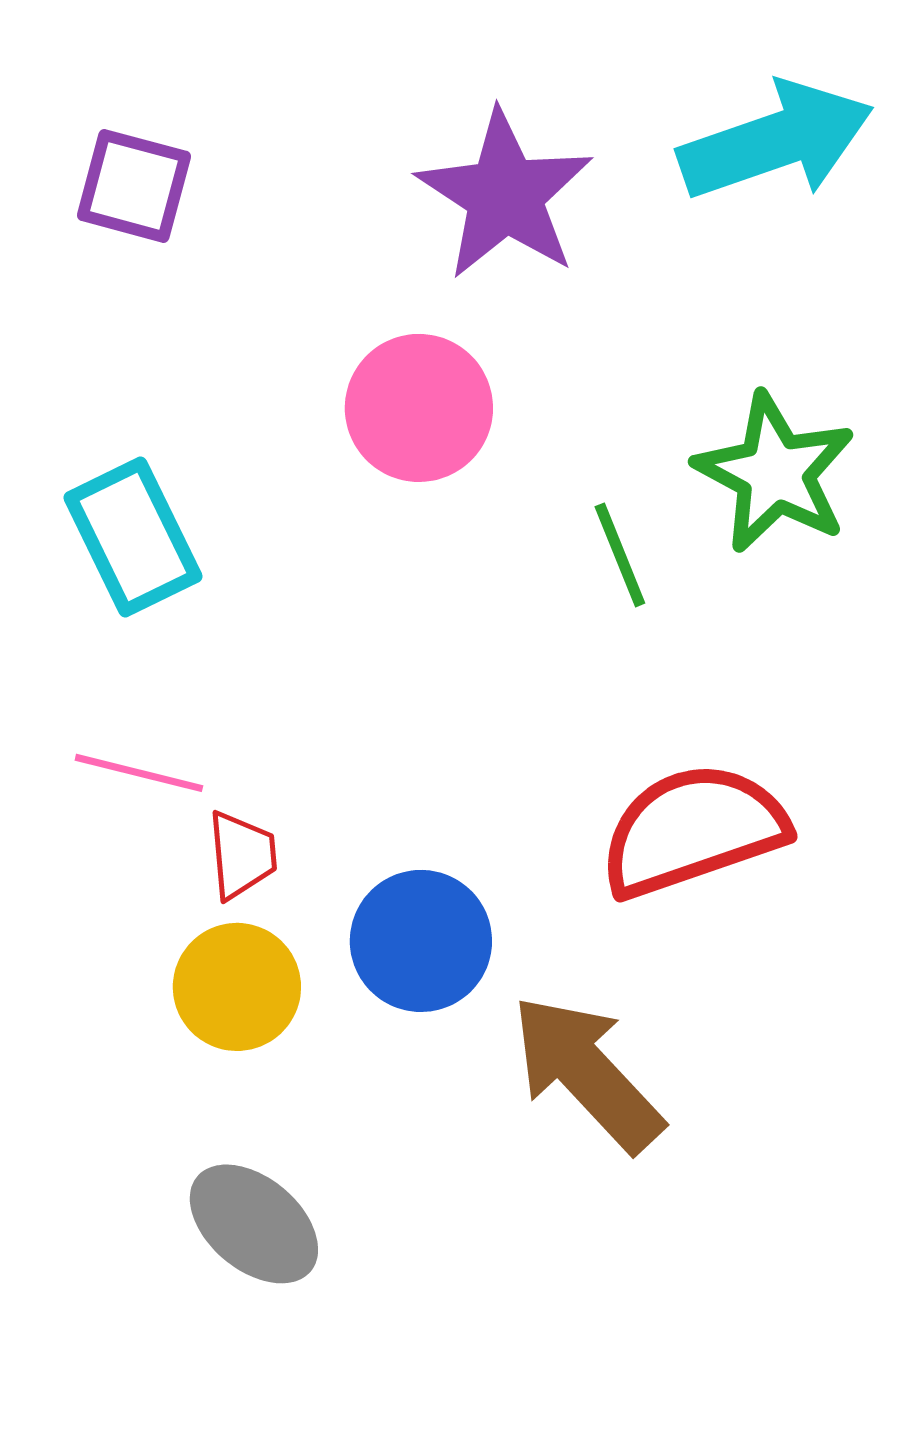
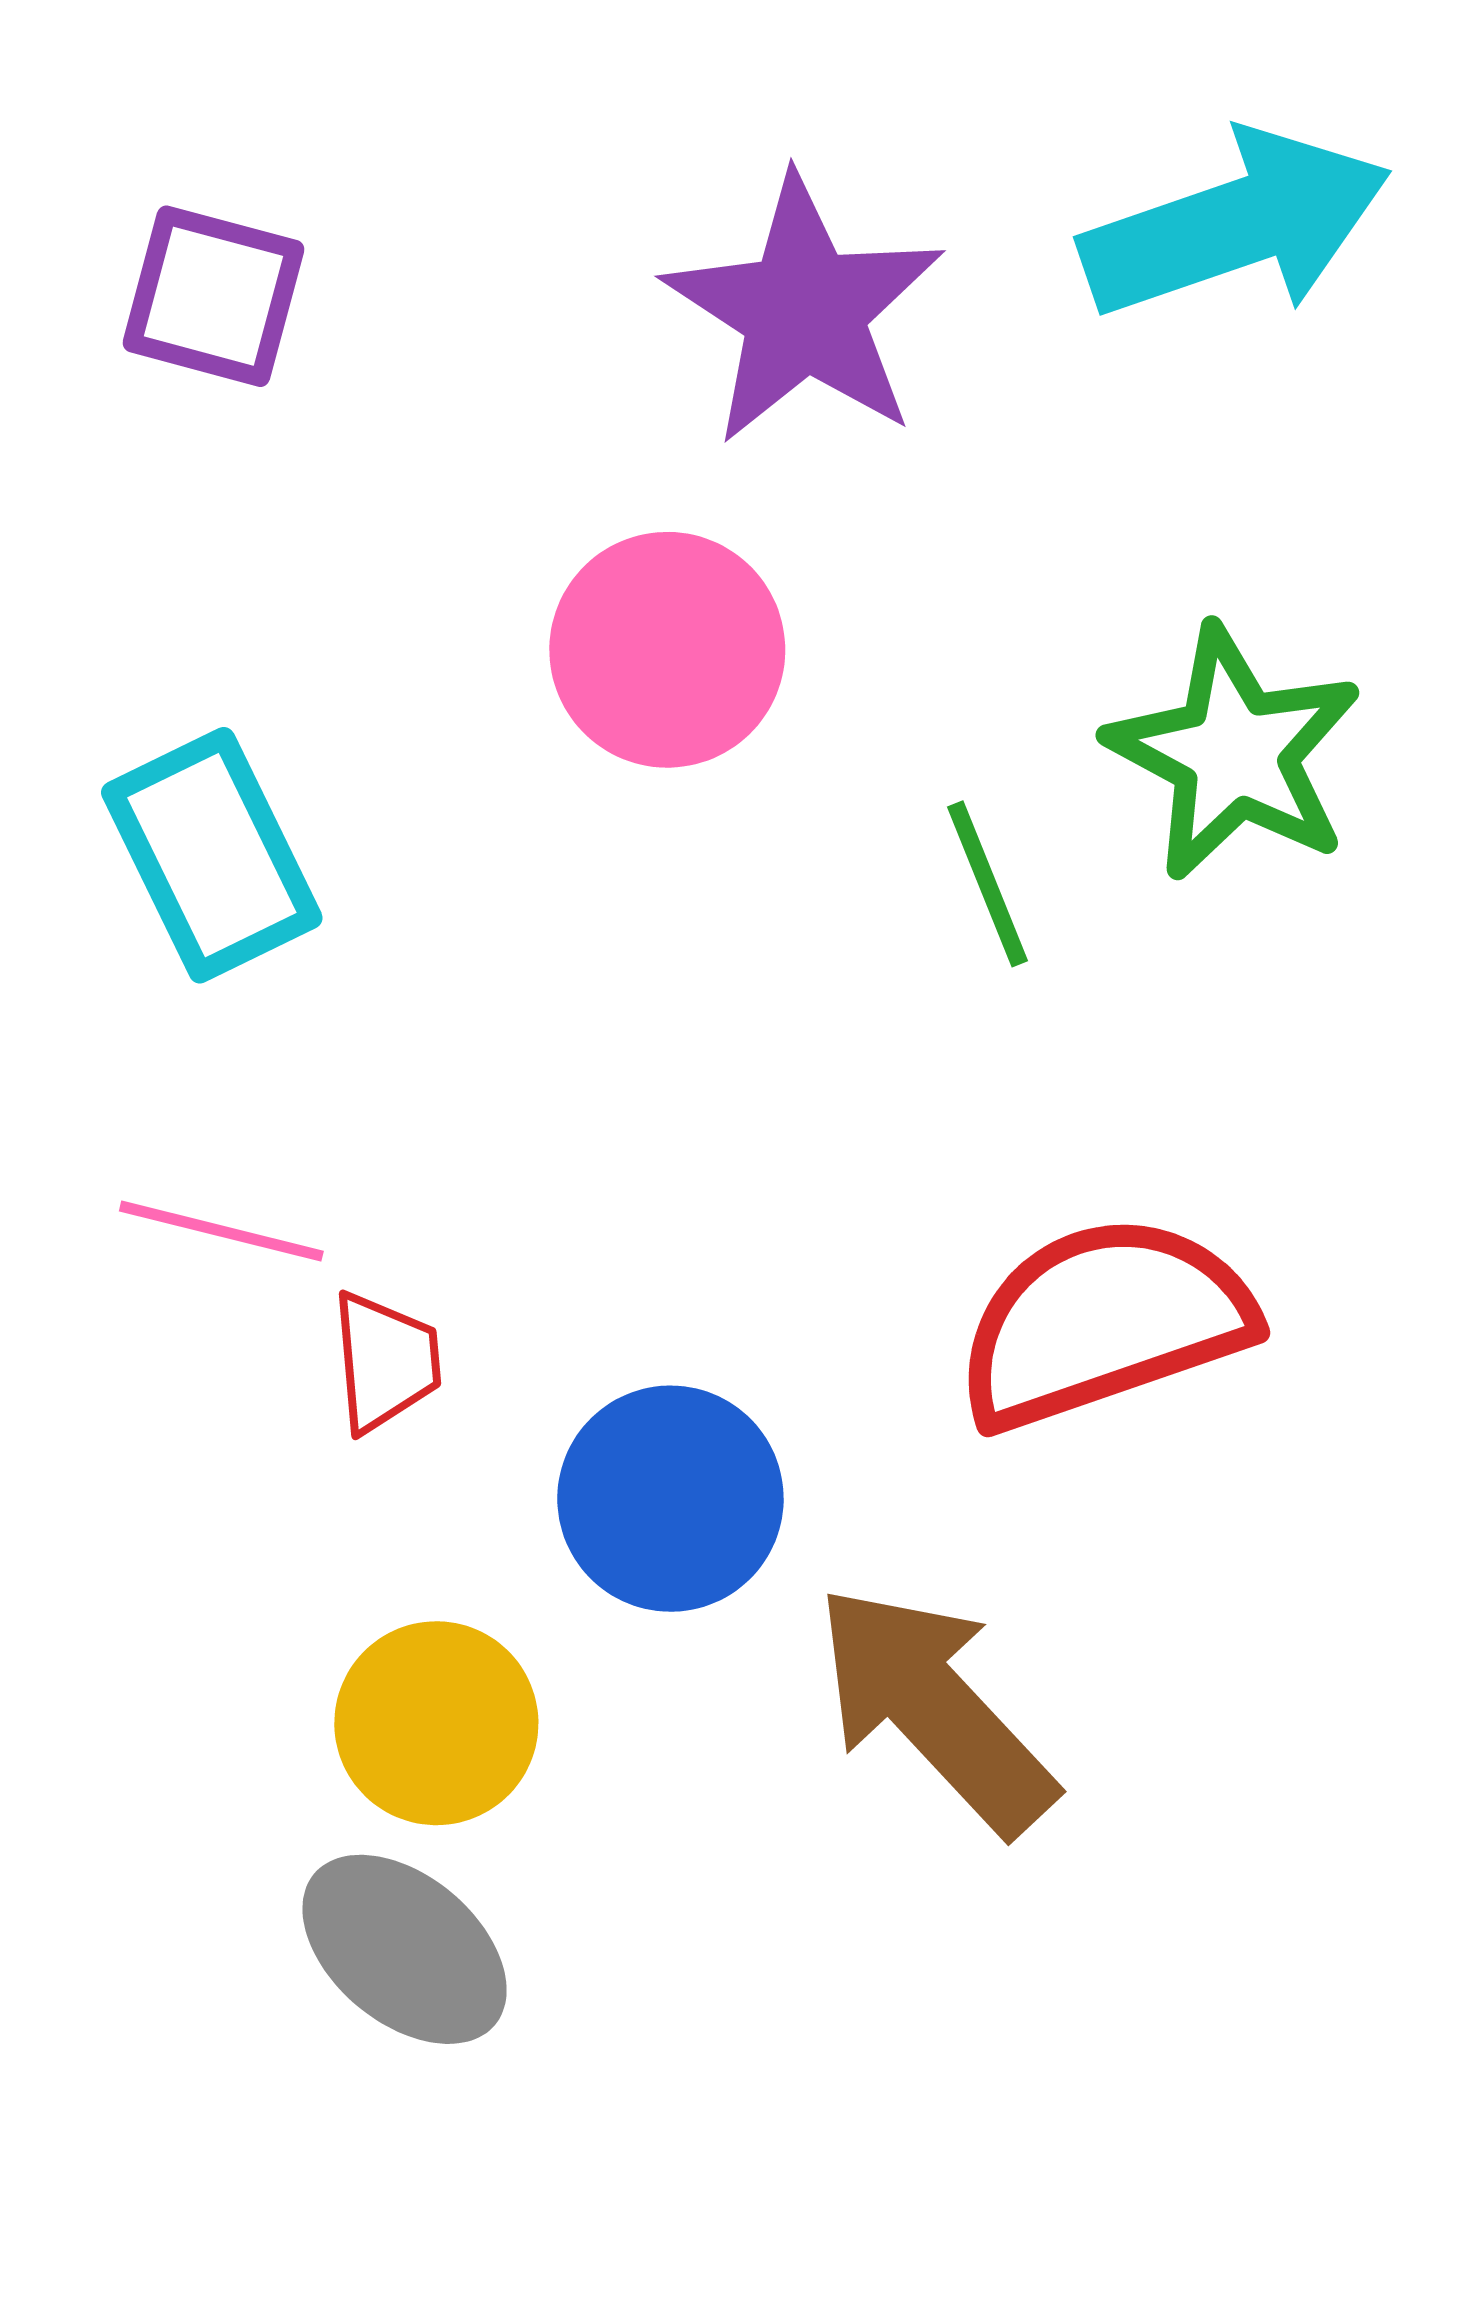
yellow circle: (237, 987) -> (436, 1723), moved

